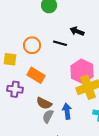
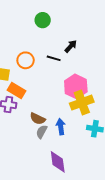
black arrow: (77, 31) -> (71, 46), turned 112
orange rectangle: (36, 75) -> (16, 90), moved

